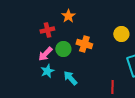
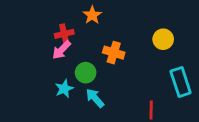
green circle: (63, 49) -> (86, 73), moved
pink arrow: (45, 54) -> (62, 50), moved

